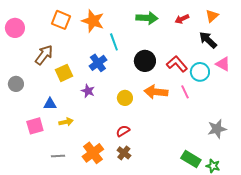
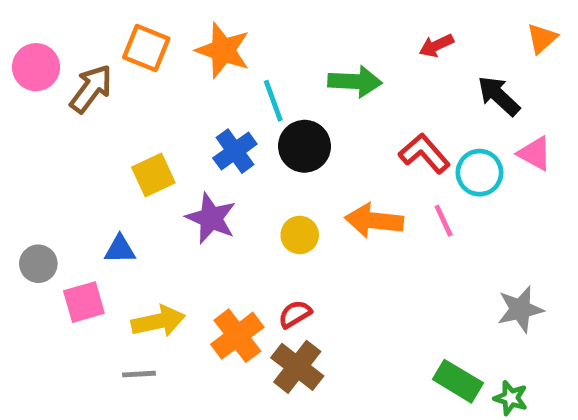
orange triangle: (212, 16) -> (542, 38), moved
green arrow: (147, 18) -> (355, 82), moved
brown arrow: (44, 55) -> (91, 89), moved
black circle: (145, 61) -> (304, 146), moved
gray circle: (16, 84) -> (38, 264), moved
purple star: (88, 91) -> (211, 218), size x1.5
yellow arrow: (66, 122) -> (158, 321), moved, size x1.5
orange cross: (93, 153) -> (237, 336), moved
brown cross: (124, 153) -> (297, 367), size x1.5

